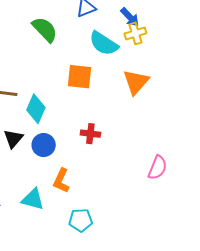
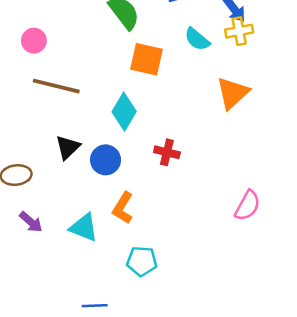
cyan semicircle: (104, 43) -> (197, 39), size x0.7
orange square: (79, 77) -> (146, 59), moved
cyan diamond: (36, 109) -> (124, 112), moved

